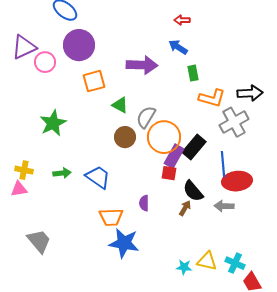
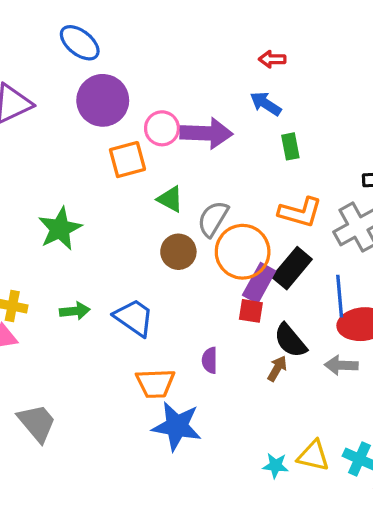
pink circle: (45, 62) -> (162, 128), moved
orange L-shape: (212, 98) -> (300, 212), moved

